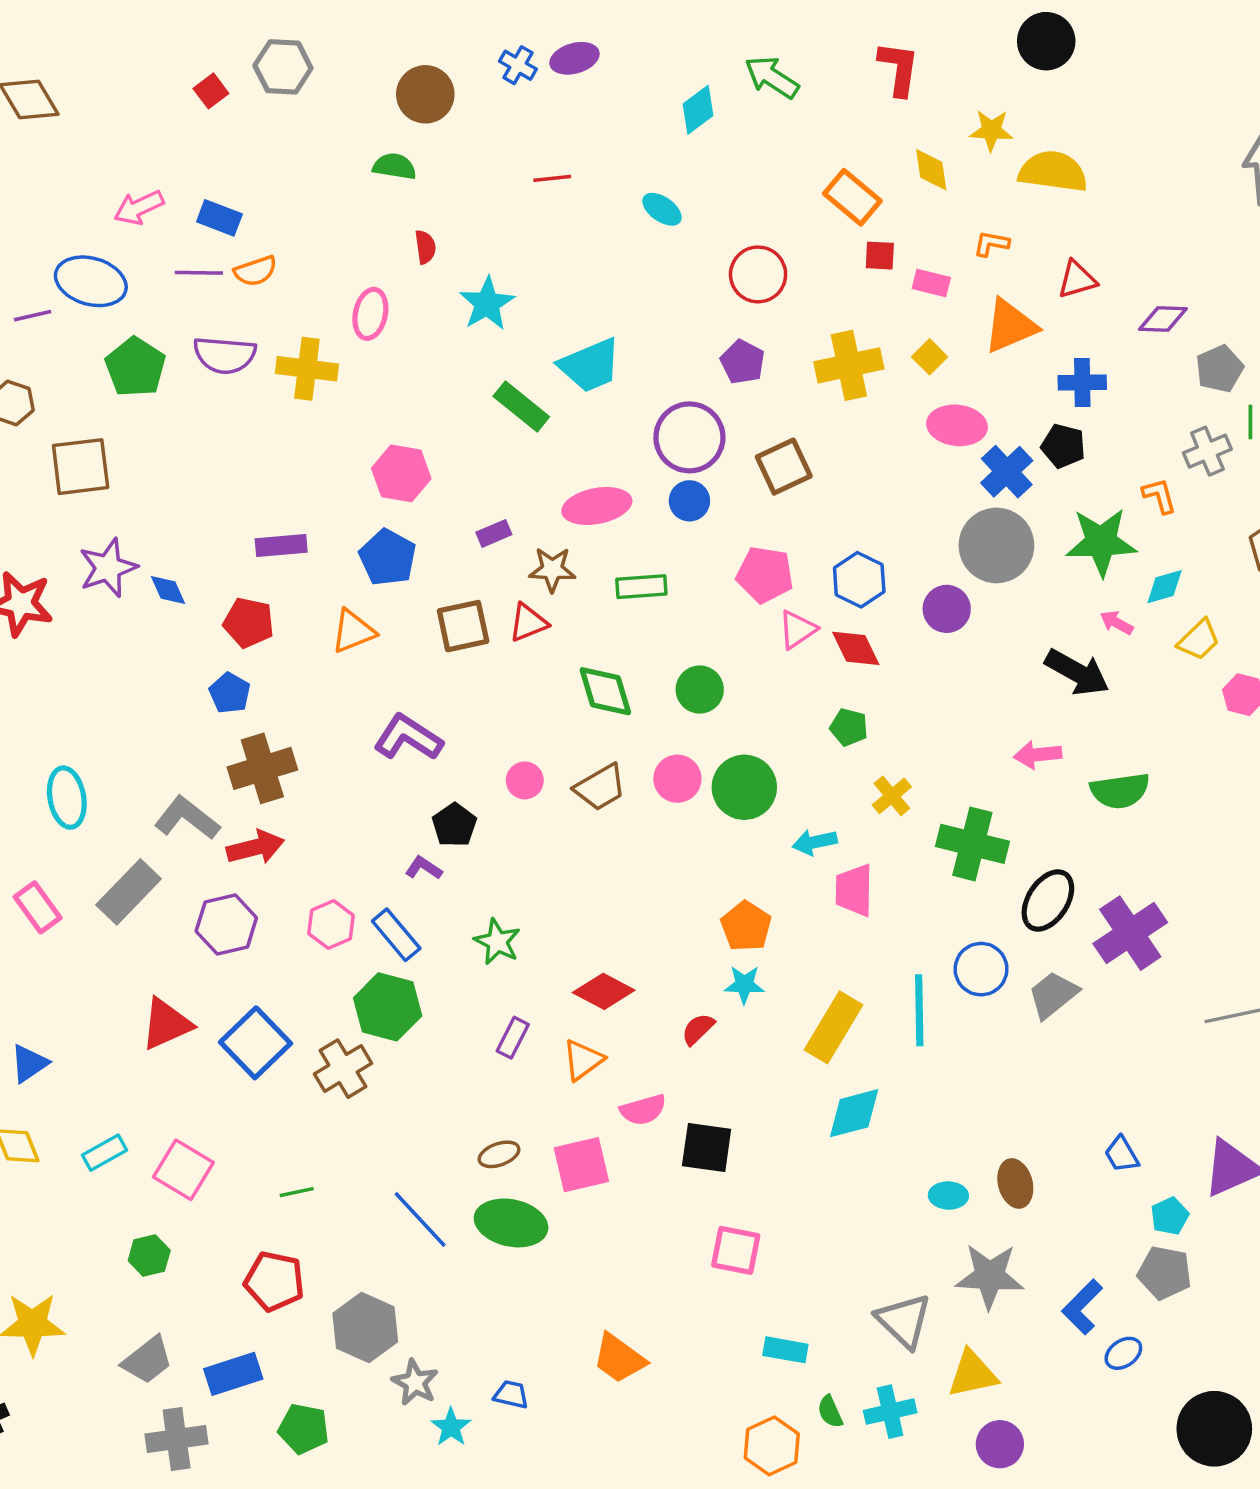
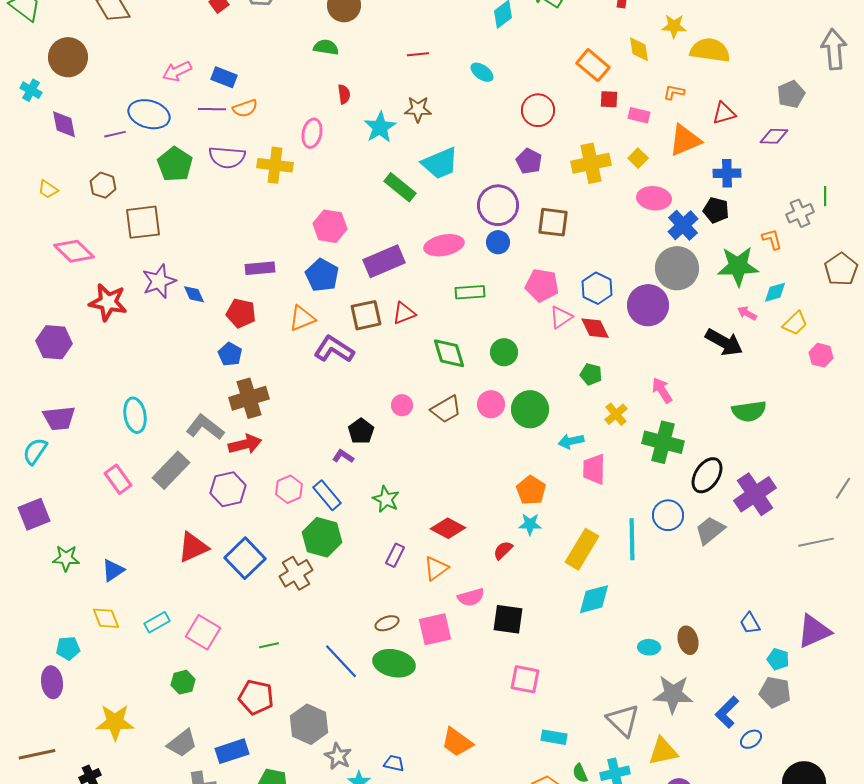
gray pentagon: (1219, 369) -> (791, 94), moved
brown square: (784, 467) -> (553, 222), turned 32
purple rectangle: (494, 533) -> (384, 261), size x2.0
brown star: (552, 569) -> (418, 109), moved
purple circle: (947, 609) -> (648, 305), size x1.5
purple L-shape: (408, 738) -> (334, 349), moved
pink arrow: (1038, 755) -> (662, 390), moved, turned 64
cyan pentagon: (1170, 1216) -> (778, 659), turned -30

